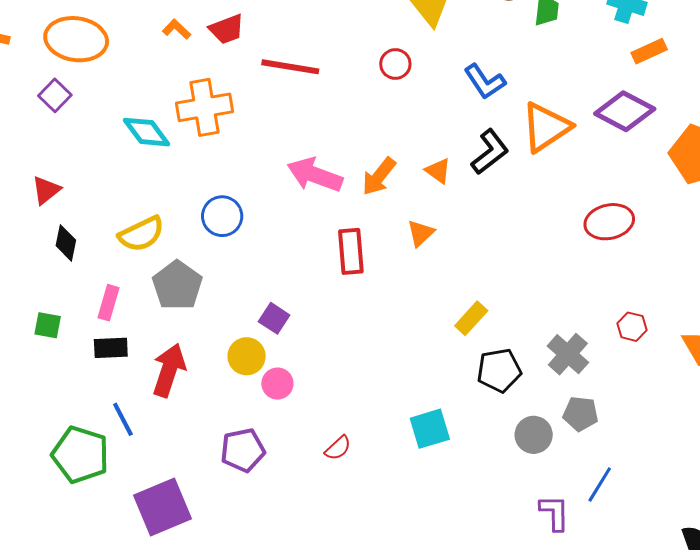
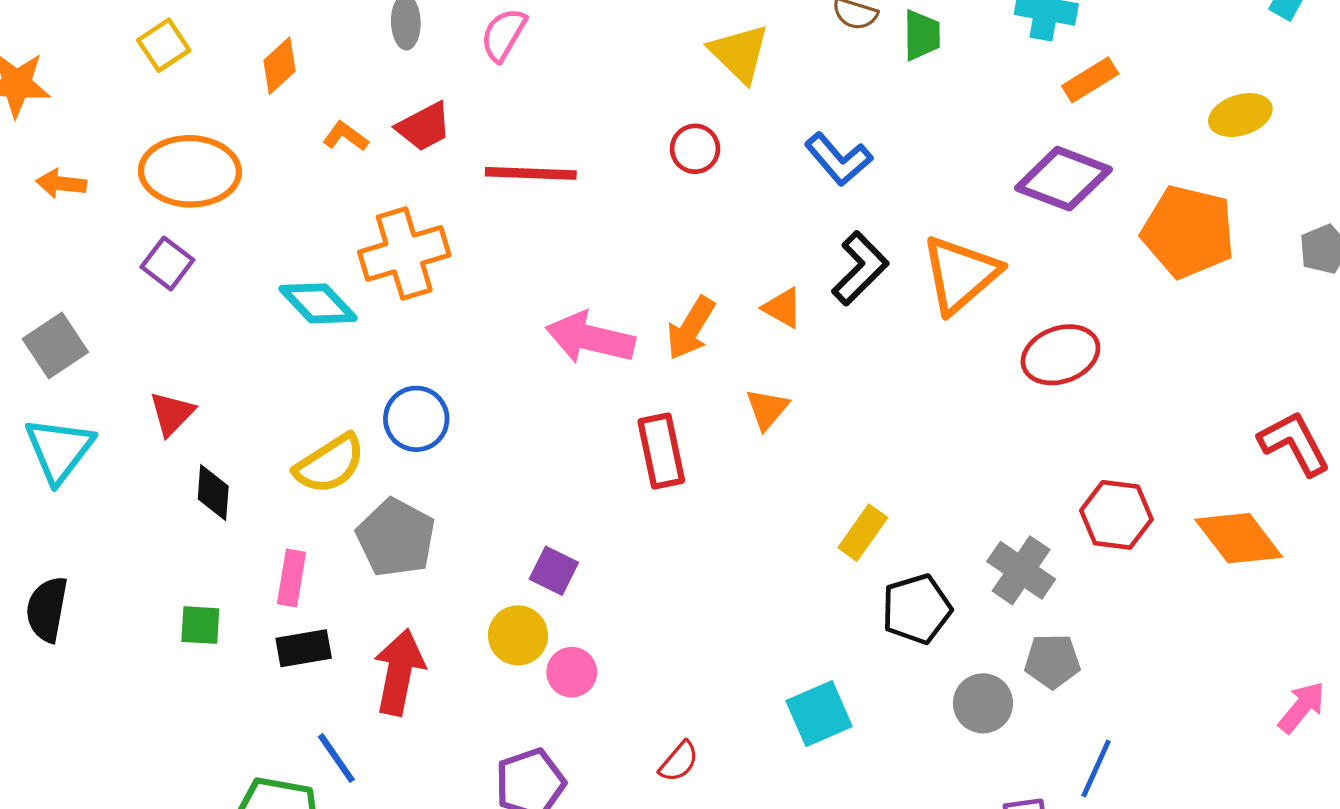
orange triangle: (546, 127) -> (960, 274), moved
blue circle: (222, 216) -> (416, 419), moved
red hexagon: (632, 327) -> (1116, 515), size x1.5

